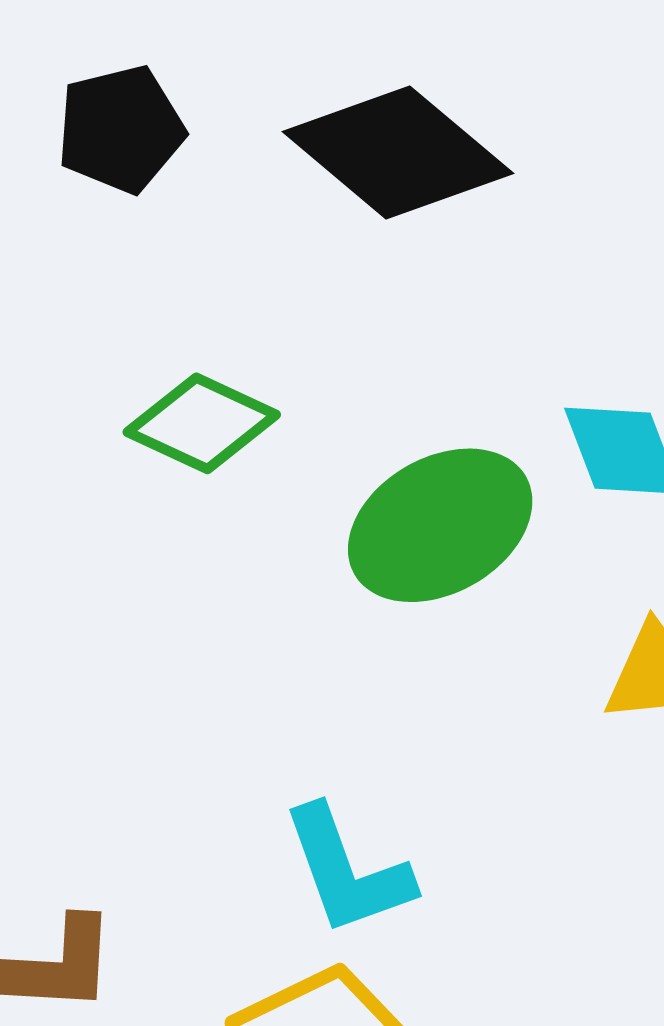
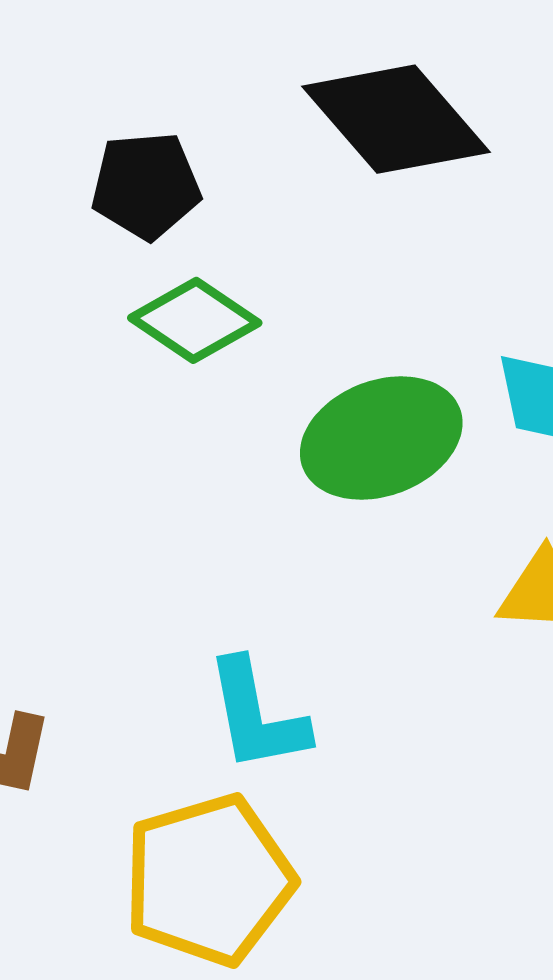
black pentagon: (121, 129) -> (146, 186), moved

